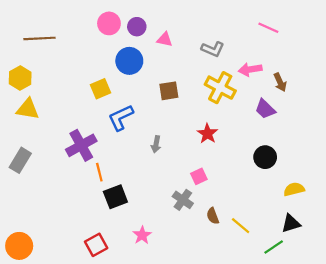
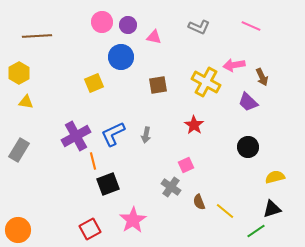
gray L-shape: (213, 49) -> (199, 27), moved
yellow triangle: (28, 109) -> (26, 102), size x0.7
blue L-shape: (121, 118) -> (113, 134), moved
pink star: (142, 235) -> (133, 220), size x1.5

